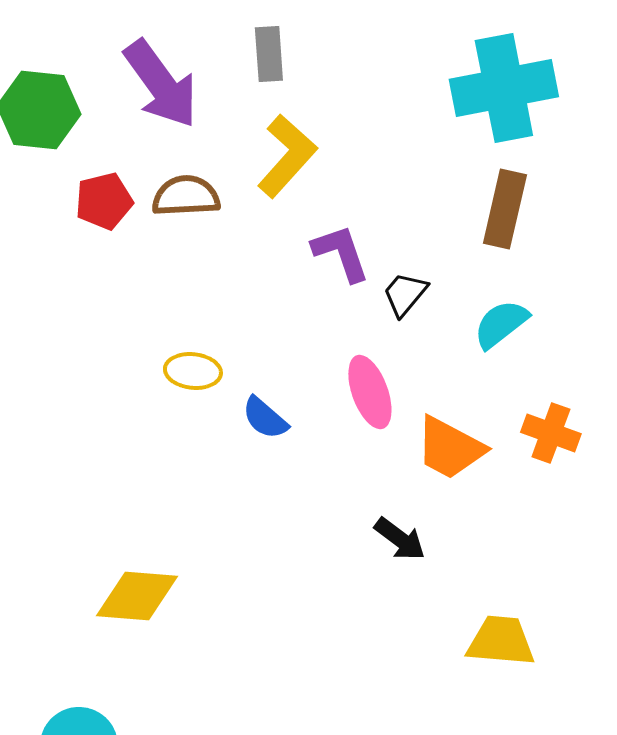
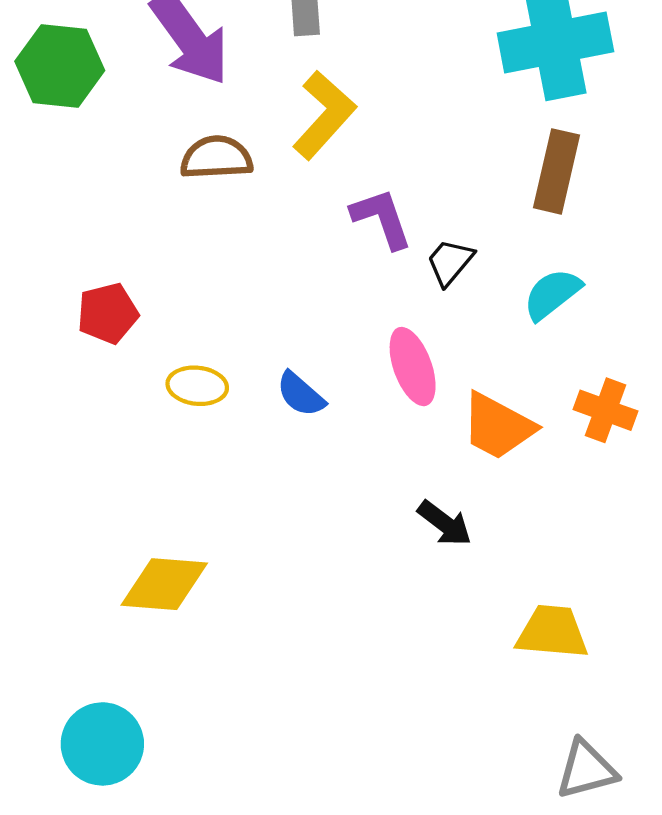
red pentagon: (104, 201) -> (108, 313), moved
yellow ellipse: (193, 371) -> (197, 386), moved

